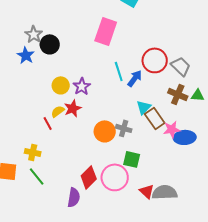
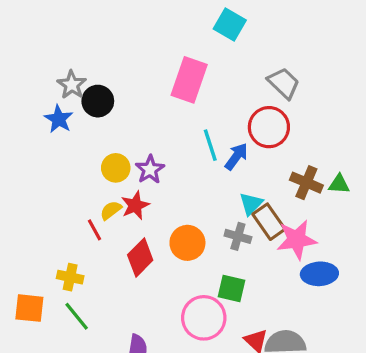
gray trapezoid: (181, 66) -> (284, 83), moved
gray cross: (124, 128) -> (238, 236), moved
pink star: (172, 129) -> (297, 240), size x1.4
blue ellipse: (185, 137) -> (319, 274), moved
red diamond: (89, 177) -> (140, 258), moved

